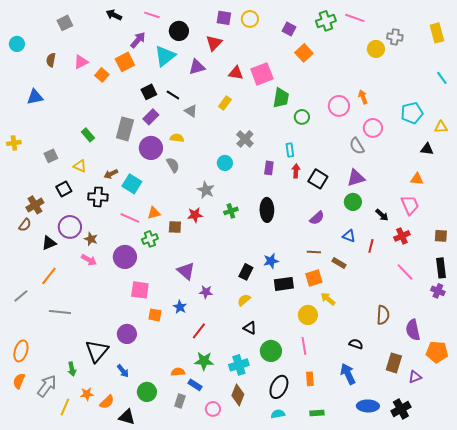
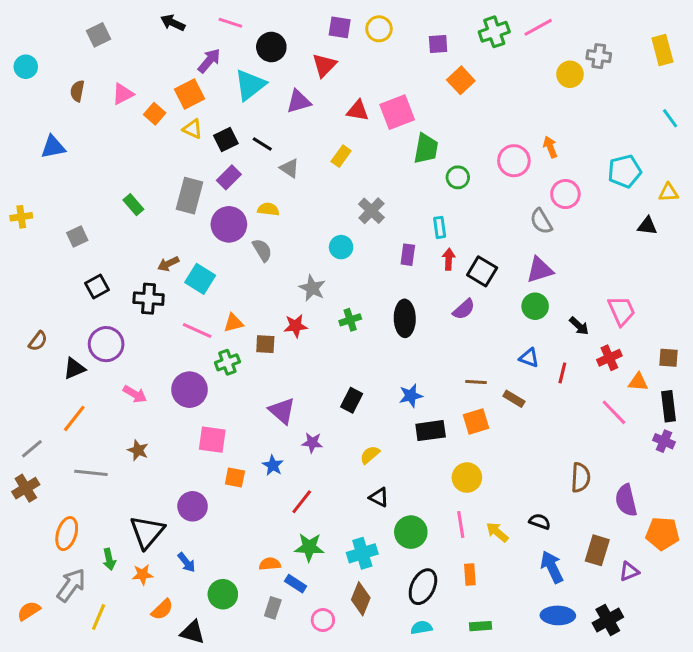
pink line: (355, 18) -> (538, 27), turned -48
purple square: (289, 29) -> (438, 44), turned -32
yellow triangle: (80, 166) -> (193, 129), moved
orange triangle: (417, 179) -> (638, 382), moved
brown cross: (35, 205) -> (26, 488), moved
purple semicircle: (317, 218) -> (464, 309), moved
brown star: (91, 239) -> (138, 450), moved
black rectangle: (246, 272) -> (352, 400), moved
yellow arrow: (328, 299) -> (497, 532), moved
orange ellipse: (21, 351) -> (67, 534), moved
blue arrow: (348, 374) -> (552, 567), moved
orange semicircle: (19, 381) -> (29, 611), moved, turned 35
orange star: (87, 394) -> (142, 575), moved

